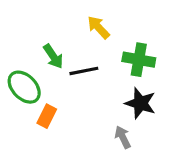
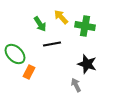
green arrow: (53, 56) -> (40, 24), moved
green cross: (139, 60) -> (85, 26), moved

